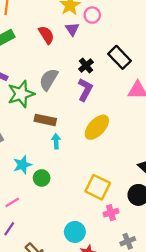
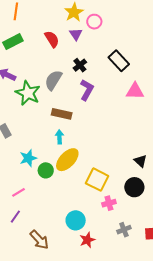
black cross: (86, 66) -> (80, 65), moved
green star: (21, 94) -> (28, 93), turned -30
brown rectangle: (45, 120) -> (62, 114), moved
yellow ellipse: (97, 127) -> (67, 160), moved

